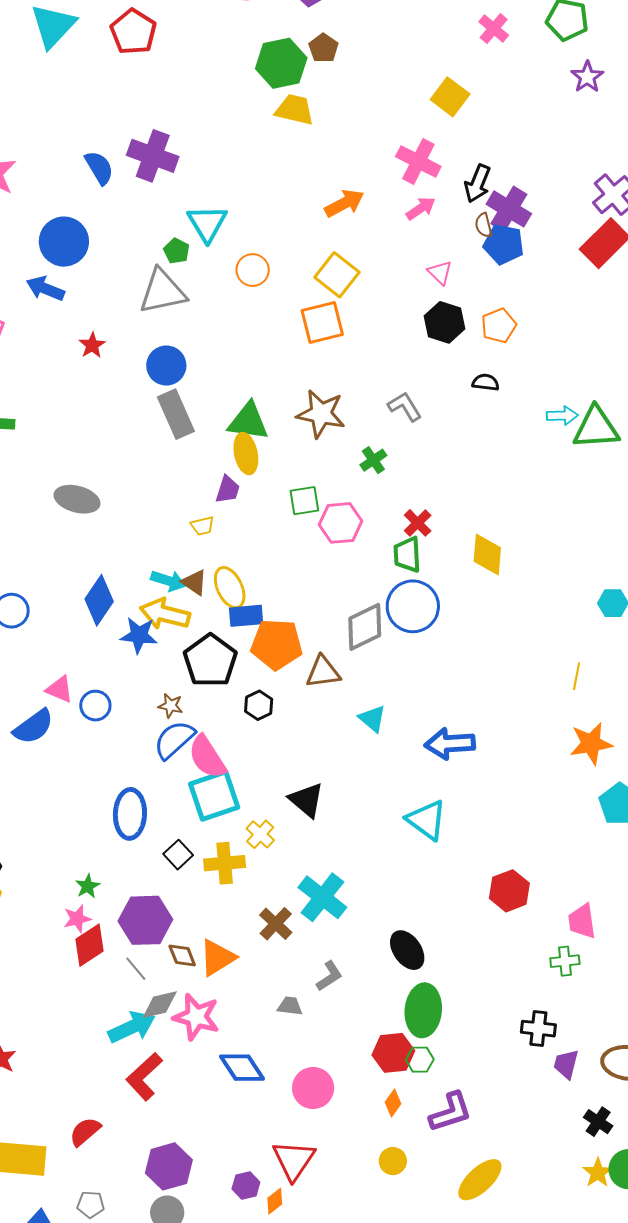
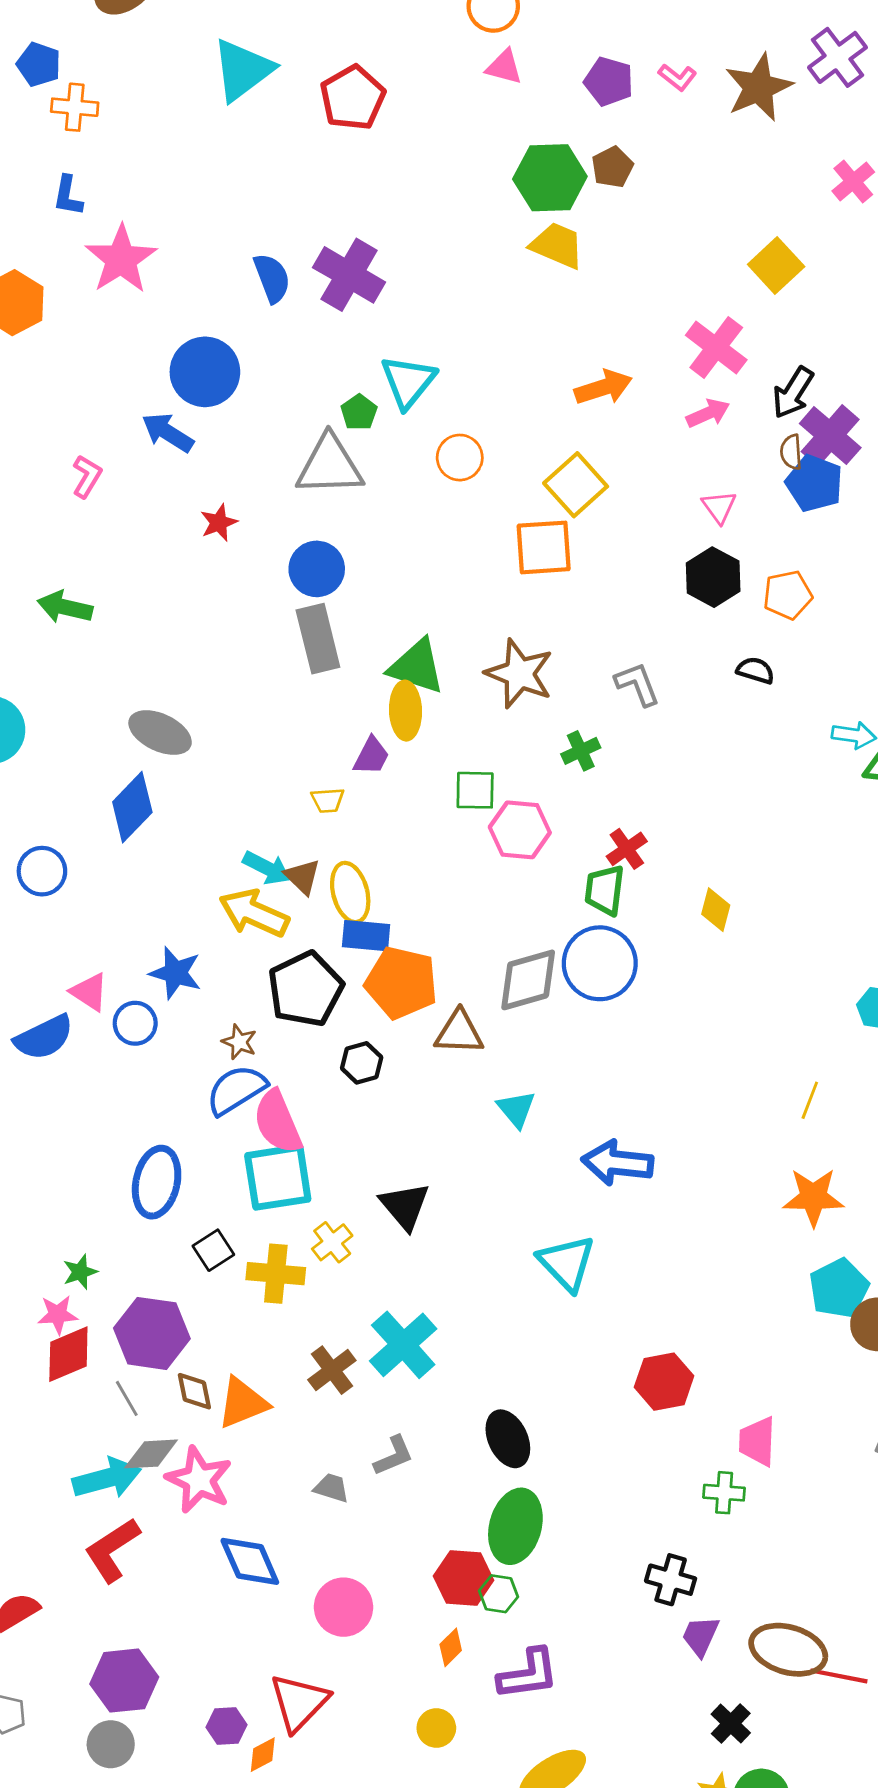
yellow diamond: (487, 555) -> (716, 910), size x0.7
blue diamond: (99, 600) -> (132, 807), moved
blue star: (139, 635) -> (176, 973), moved

